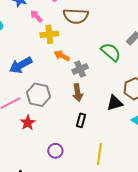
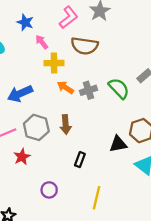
gray cross: (80, 69) -> (88, 90), moved
brown arrow: (78, 93) -> (66, 124), moved

